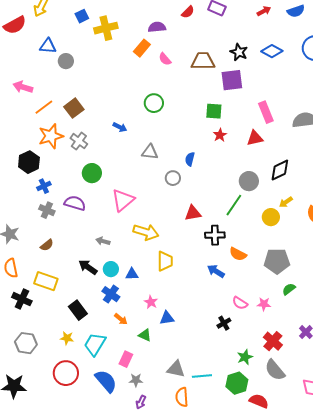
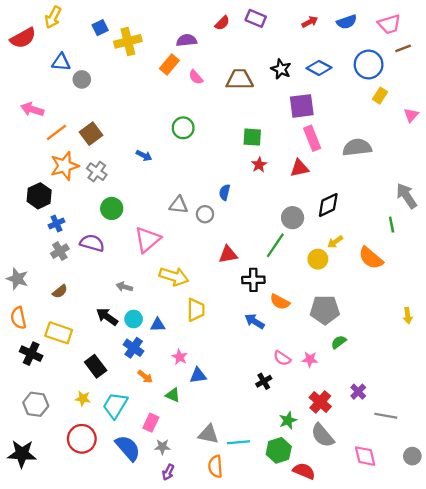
purple square: (232, 80) -> (302, 106), moved
gray triangle: (150, 152) -> (179, 205), moved
gray cross: (47, 210) -> (60, 251), turned 35

